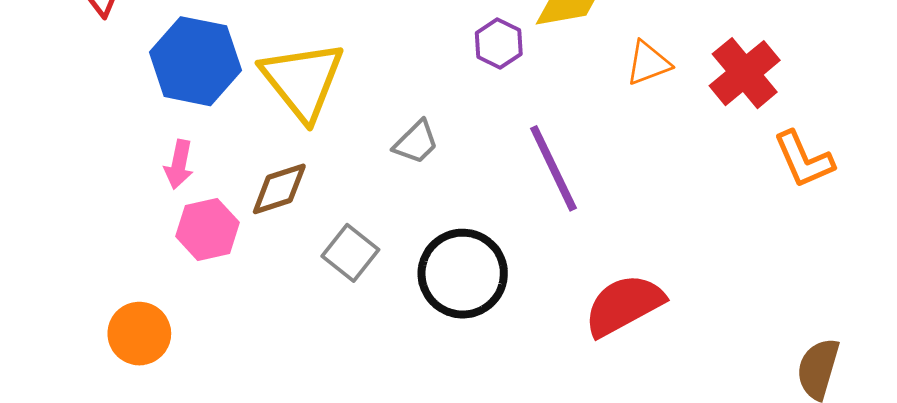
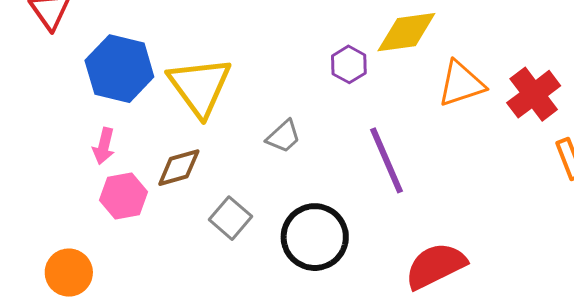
orange triangle: (648, 63) -> (461, 84), size x1.4

